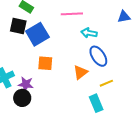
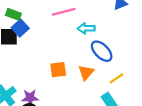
blue square: (37, 34) -> (20, 28), moved, size x0.7
orange square: (45, 63) -> (58, 70), moved

